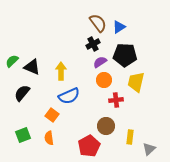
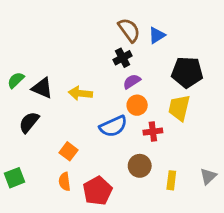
black pentagon: (125, 55) -> (187, 72), moved
yellow arrow: (61, 71) -> (80, 93), turned -84
blue semicircle: (69, 96) -> (113, 126), moved
green square: (23, 135) -> (14, 178), moved
red pentagon: (89, 146) -> (98, 191), moved
gray triangle: (149, 149) -> (208, 176), moved

